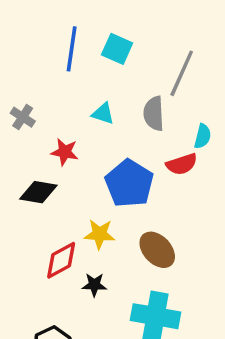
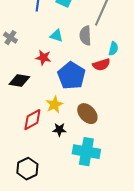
red star: (65, 152) -> (43, 58), moved
yellow star: (100, 234) -> (54, 105), turned -30
black star: (94, 285) -> (59, 130), moved

